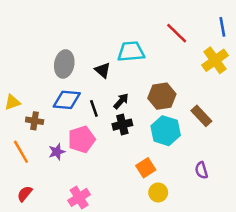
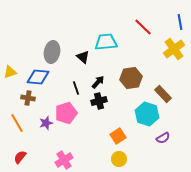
blue diamond: (67, 100) -> (38, 77), moved
yellow triangle: (12, 102) -> (10, 72), moved
cyan hexagon: (166, 131) -> (147, 114), moved
purple semicircle: (201, 170) -> (163, 138), turned -104
yellow circle: (158, 192) -> (119, 159), moved

